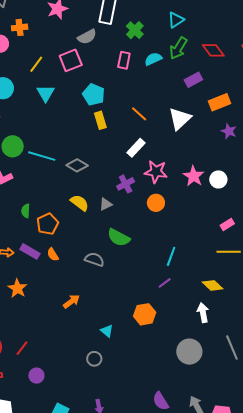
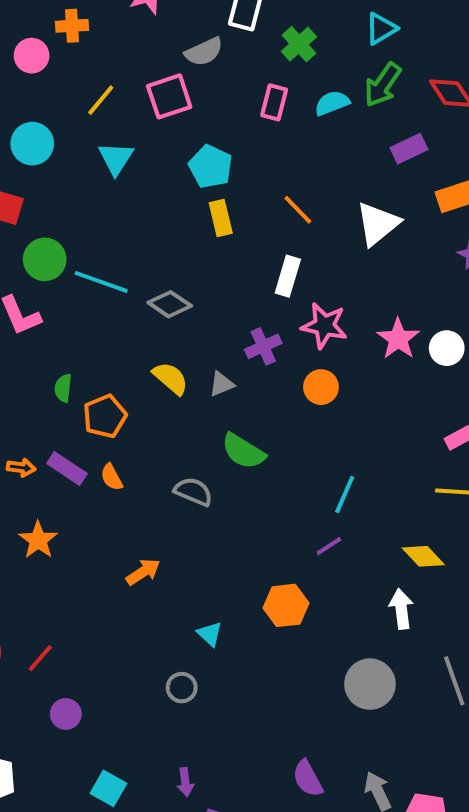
white rectangle: (136, 148) -> (288, 276), turned -30

